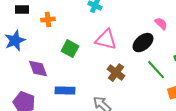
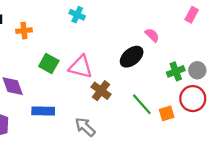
pink triangle: (106, 40) -> (81, 67), moved
green line: (156, 70) -> (142, 104), moved

